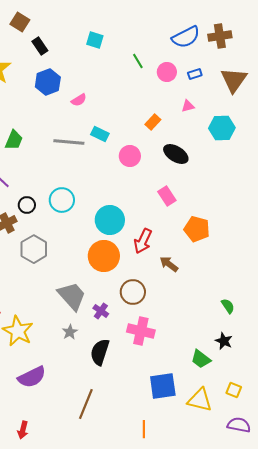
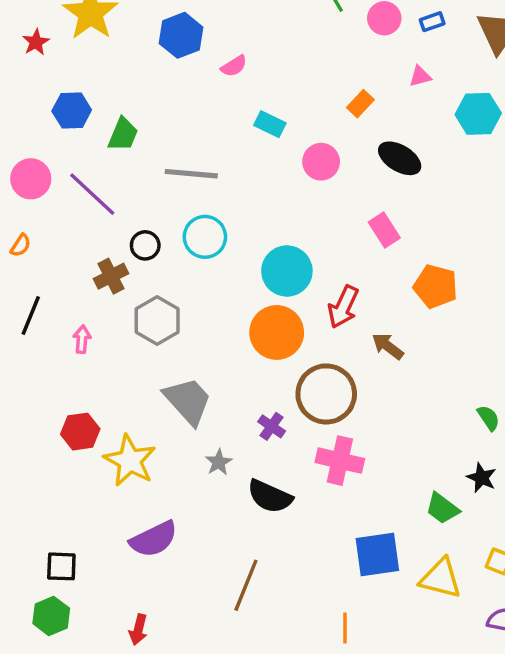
gray line: (69, 142) -> (191, 174), moved
brown circle: (133, 292) -> (326, 394), size x1.4
gray trapezoid: (72, 296) -> (188, 401), moved
black semicircle: (100, 352) -> (270, 496), turned -84

